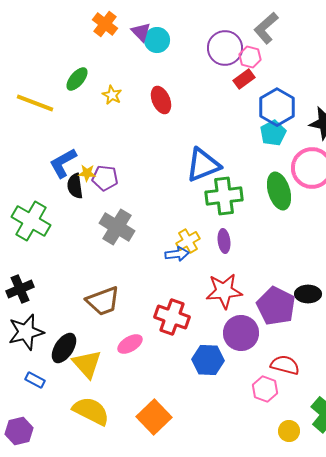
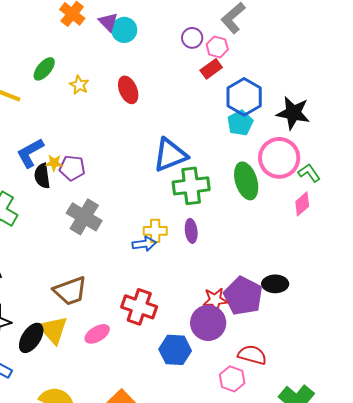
purple circle: (225, 48) -> (192, 38), size x0.6
yellow cross: (188, 241) -> (155, 231), turned 30
red star: (224, 291) -> (215, 300), moved, size x0.7
yellow triangle: (87, 364) -> (53, 330), moved

